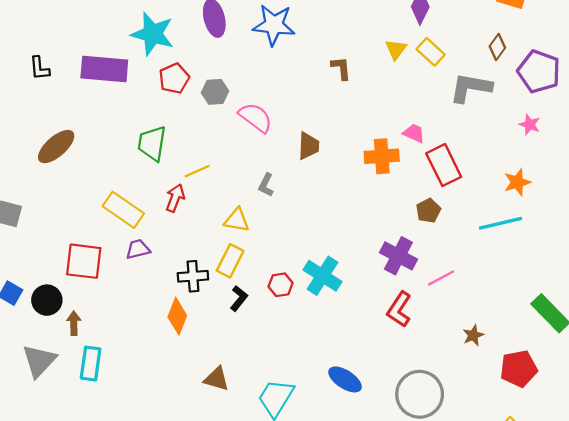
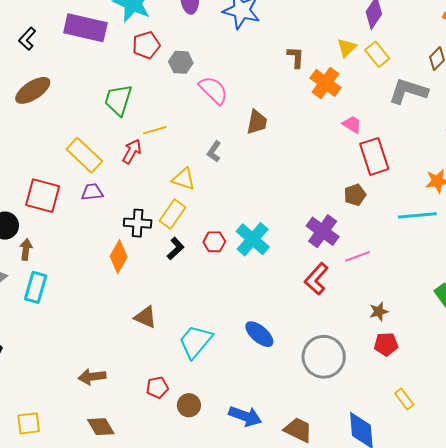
black L-shape: (39, 68) -> (27, 39), moved, turned 40
orange cross: (382, 156) -> (326, 83), moved, turned 32
red pentagon: (519, 369) -> (386, 344), moved, size x0.7

